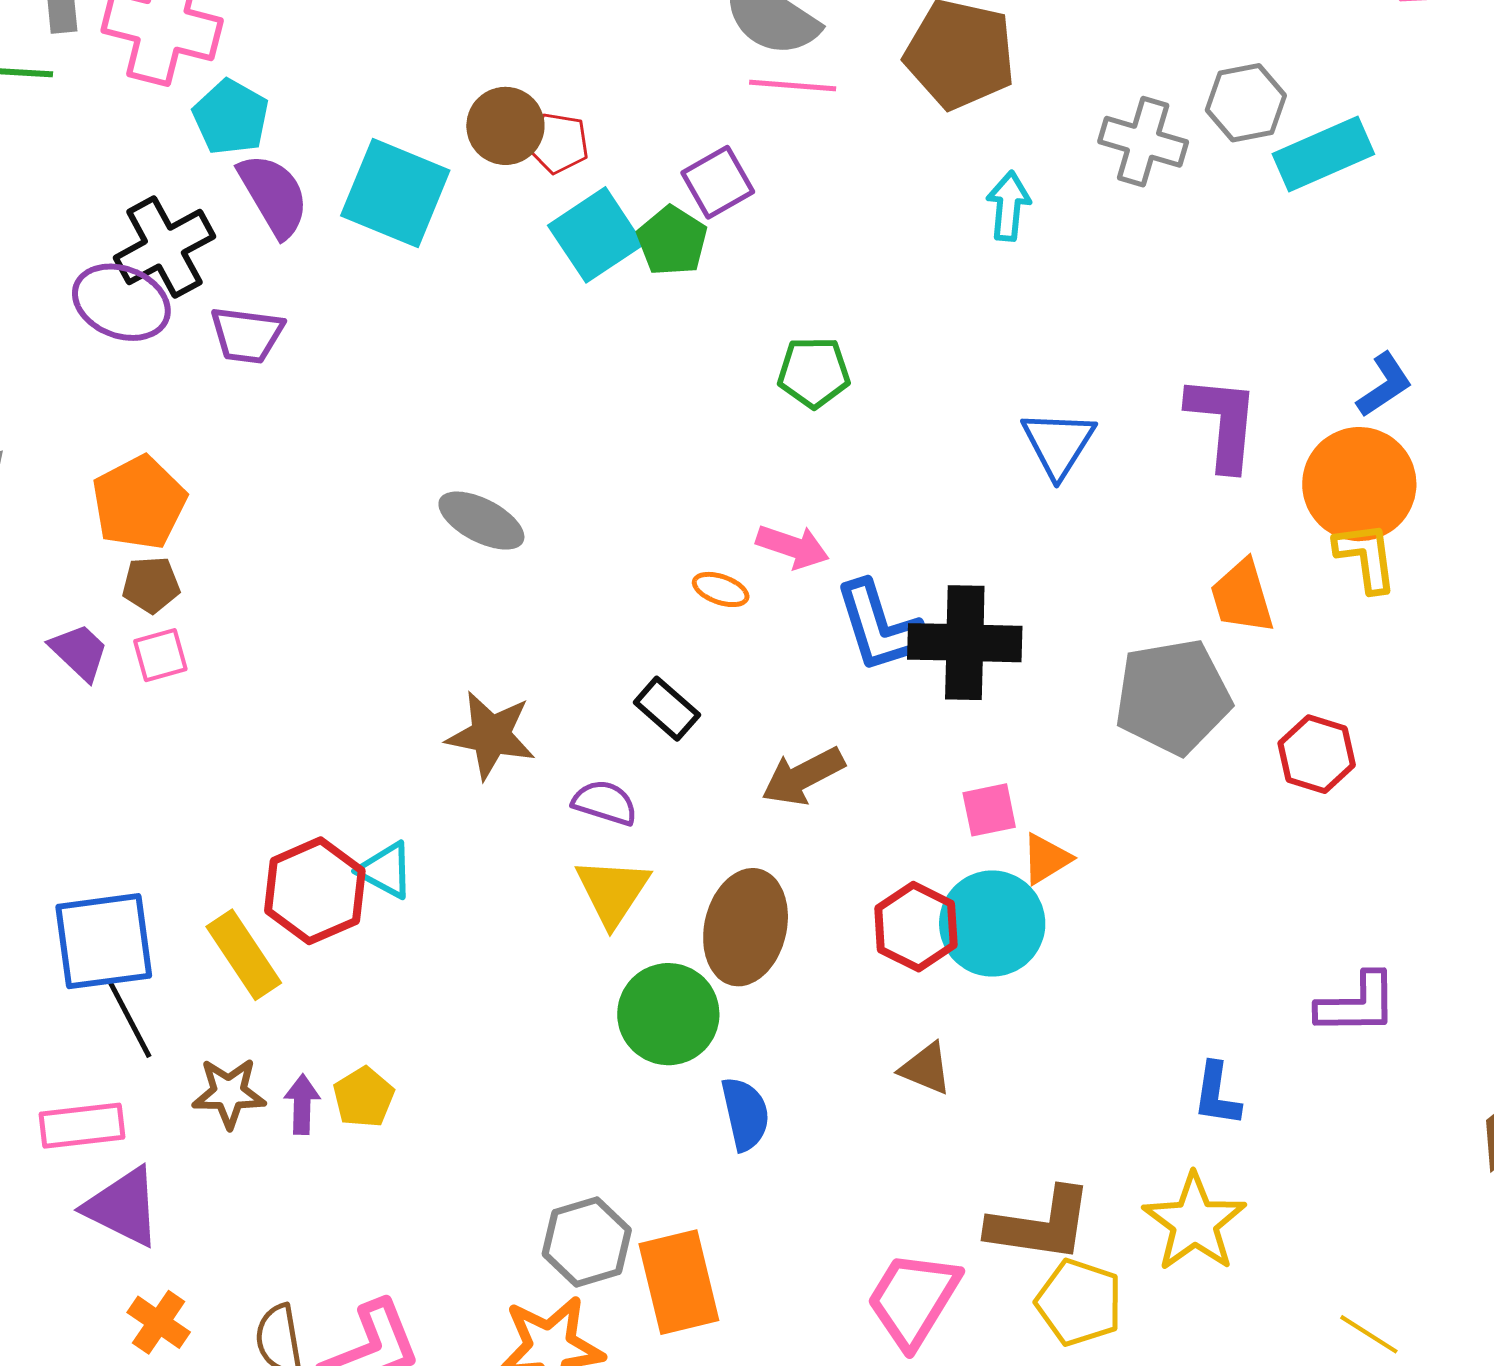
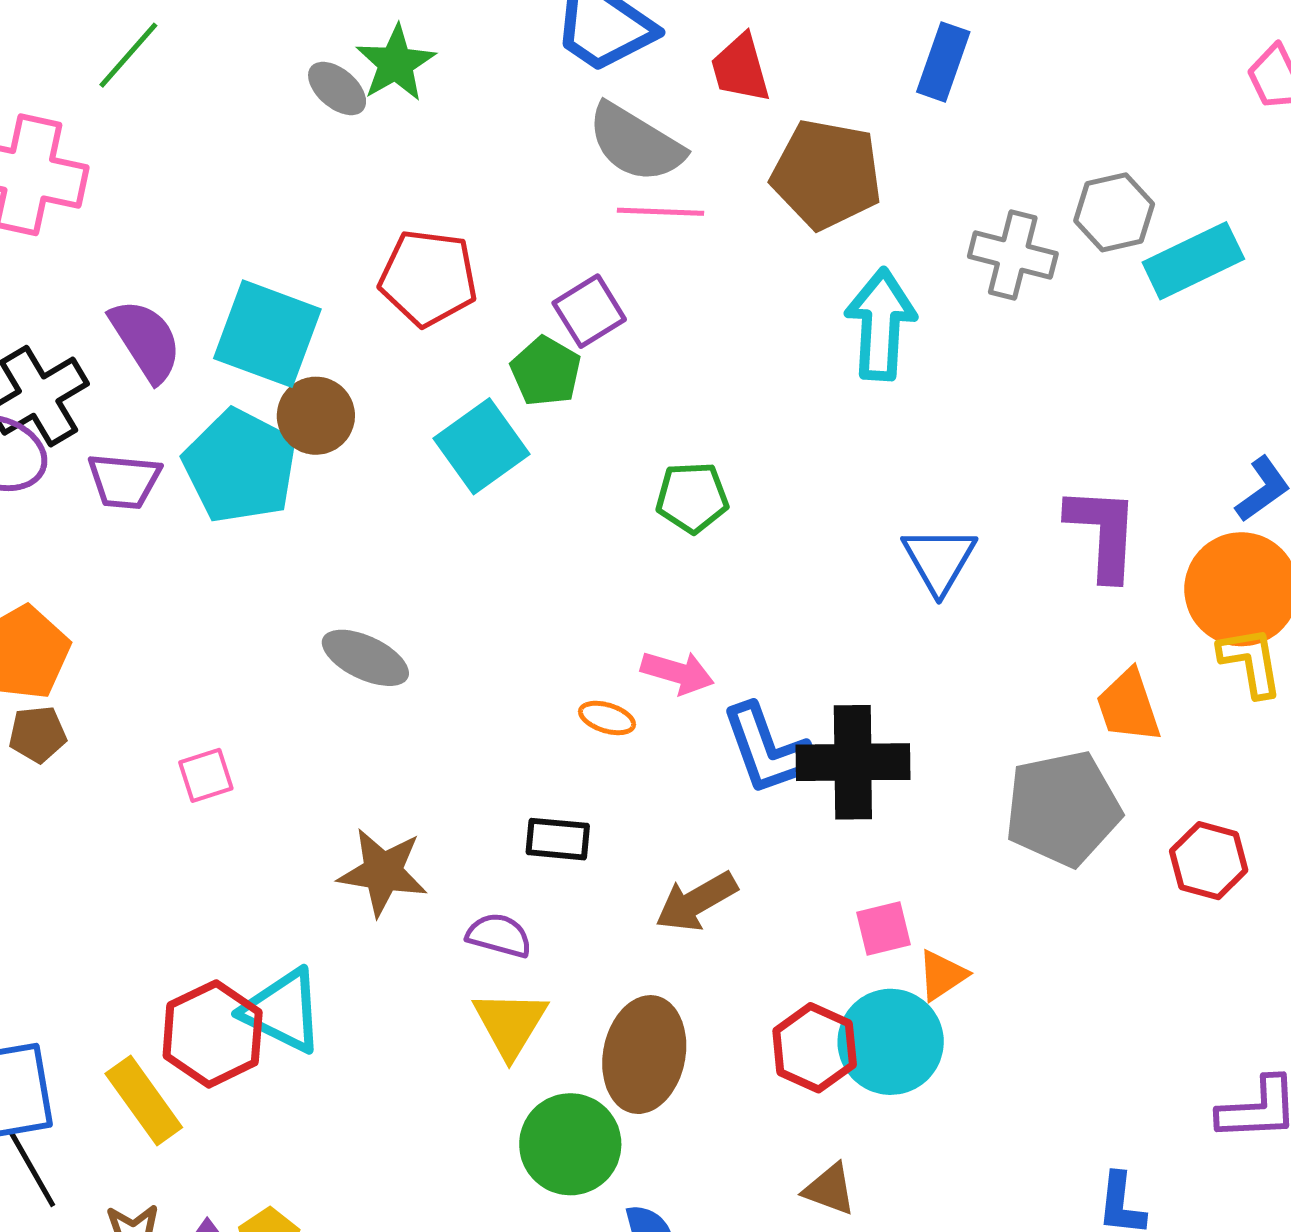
cyan pentagon: (231, 117) -> (240, 466), moved, size x1.5
brown circle: (505, 126) -> (316, 416), moved
red pentagon: (558, 143) -> (428, 278), size x1.6
cyan arrow: (1008, 206) -> (881, 324), size x1.6
cyan square: (596, 235) -> (481, 446), moved
pink square: (160, 655) -> (206, 775), moved
black rectangle: (667, 709) -> (558, 839), turned -34
cyan triangle: (386, 870) -> (283, 1011), size x1.5

